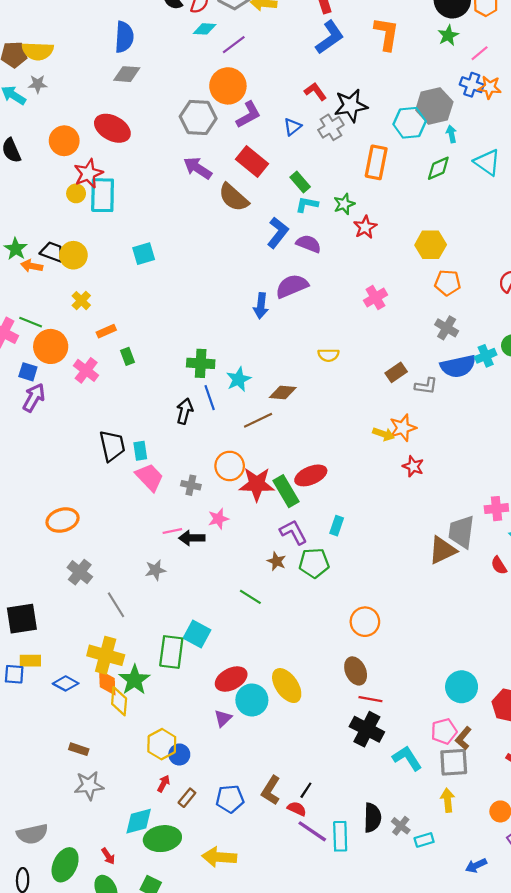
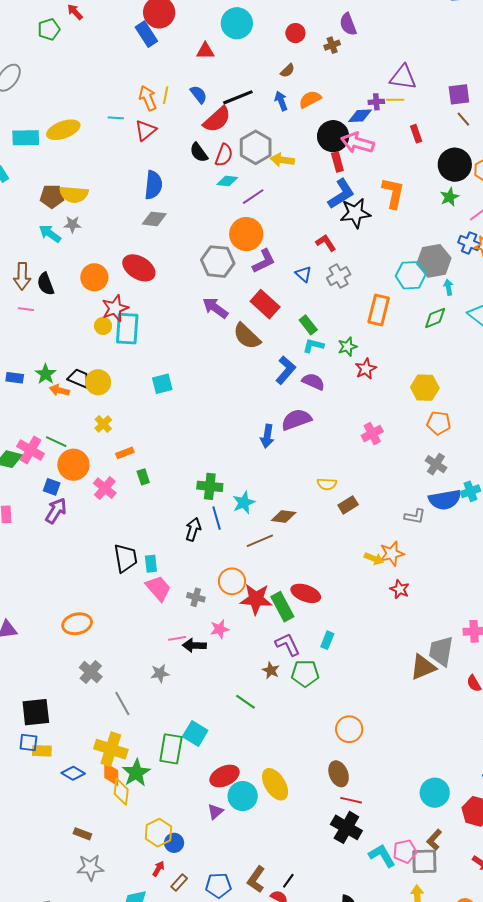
black star: (351, 106) -> (355, 213), moved
blue triangle: (292, 127) -> (303, 274), turned -42
brown rectangle: (396, 372) -> (348, 505), moved
red ellipse: (311, 475) -> (306, 593), turned 40
blue square: (14, 674) -> (28, 743), moved
pink pentagon: (444, 731) -> (405, 851), moved

